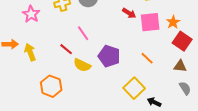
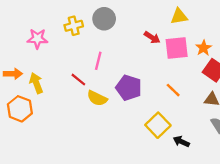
pink star: (31, 14) -> (37, 39), turned -30
pink line: (83, 33) -> (98, 61), turned 49
orange hexagon: (51, 86) -> (20, 109), moved

